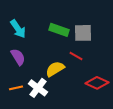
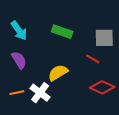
gray square: (83, 33) -> (104, 38), moved
red line: (76, 56) -> (93, 59), moved

